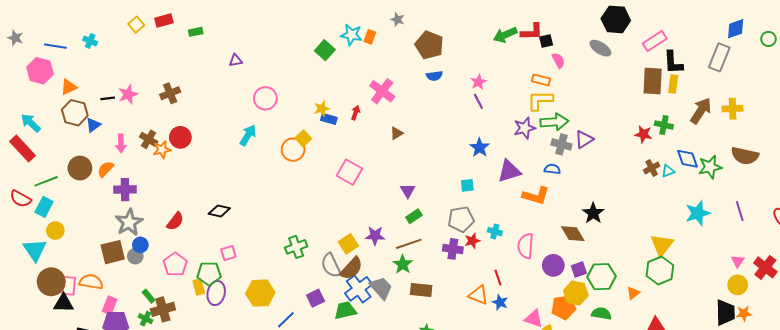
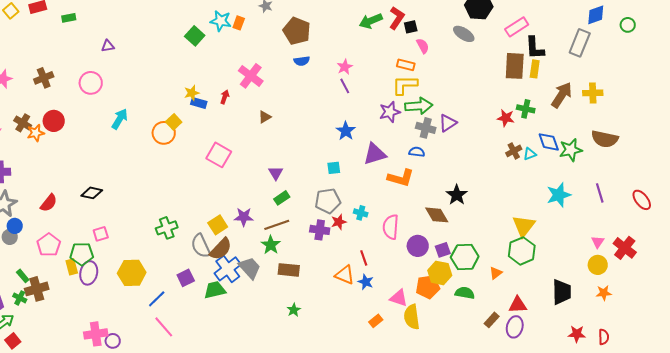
red L-shape: (532, 32) -> (397, 18), turned -55
pink circle: (265, 98) -> (91, 83), moved
black trapezoid: (725, 313) -> (562, 292), moved

